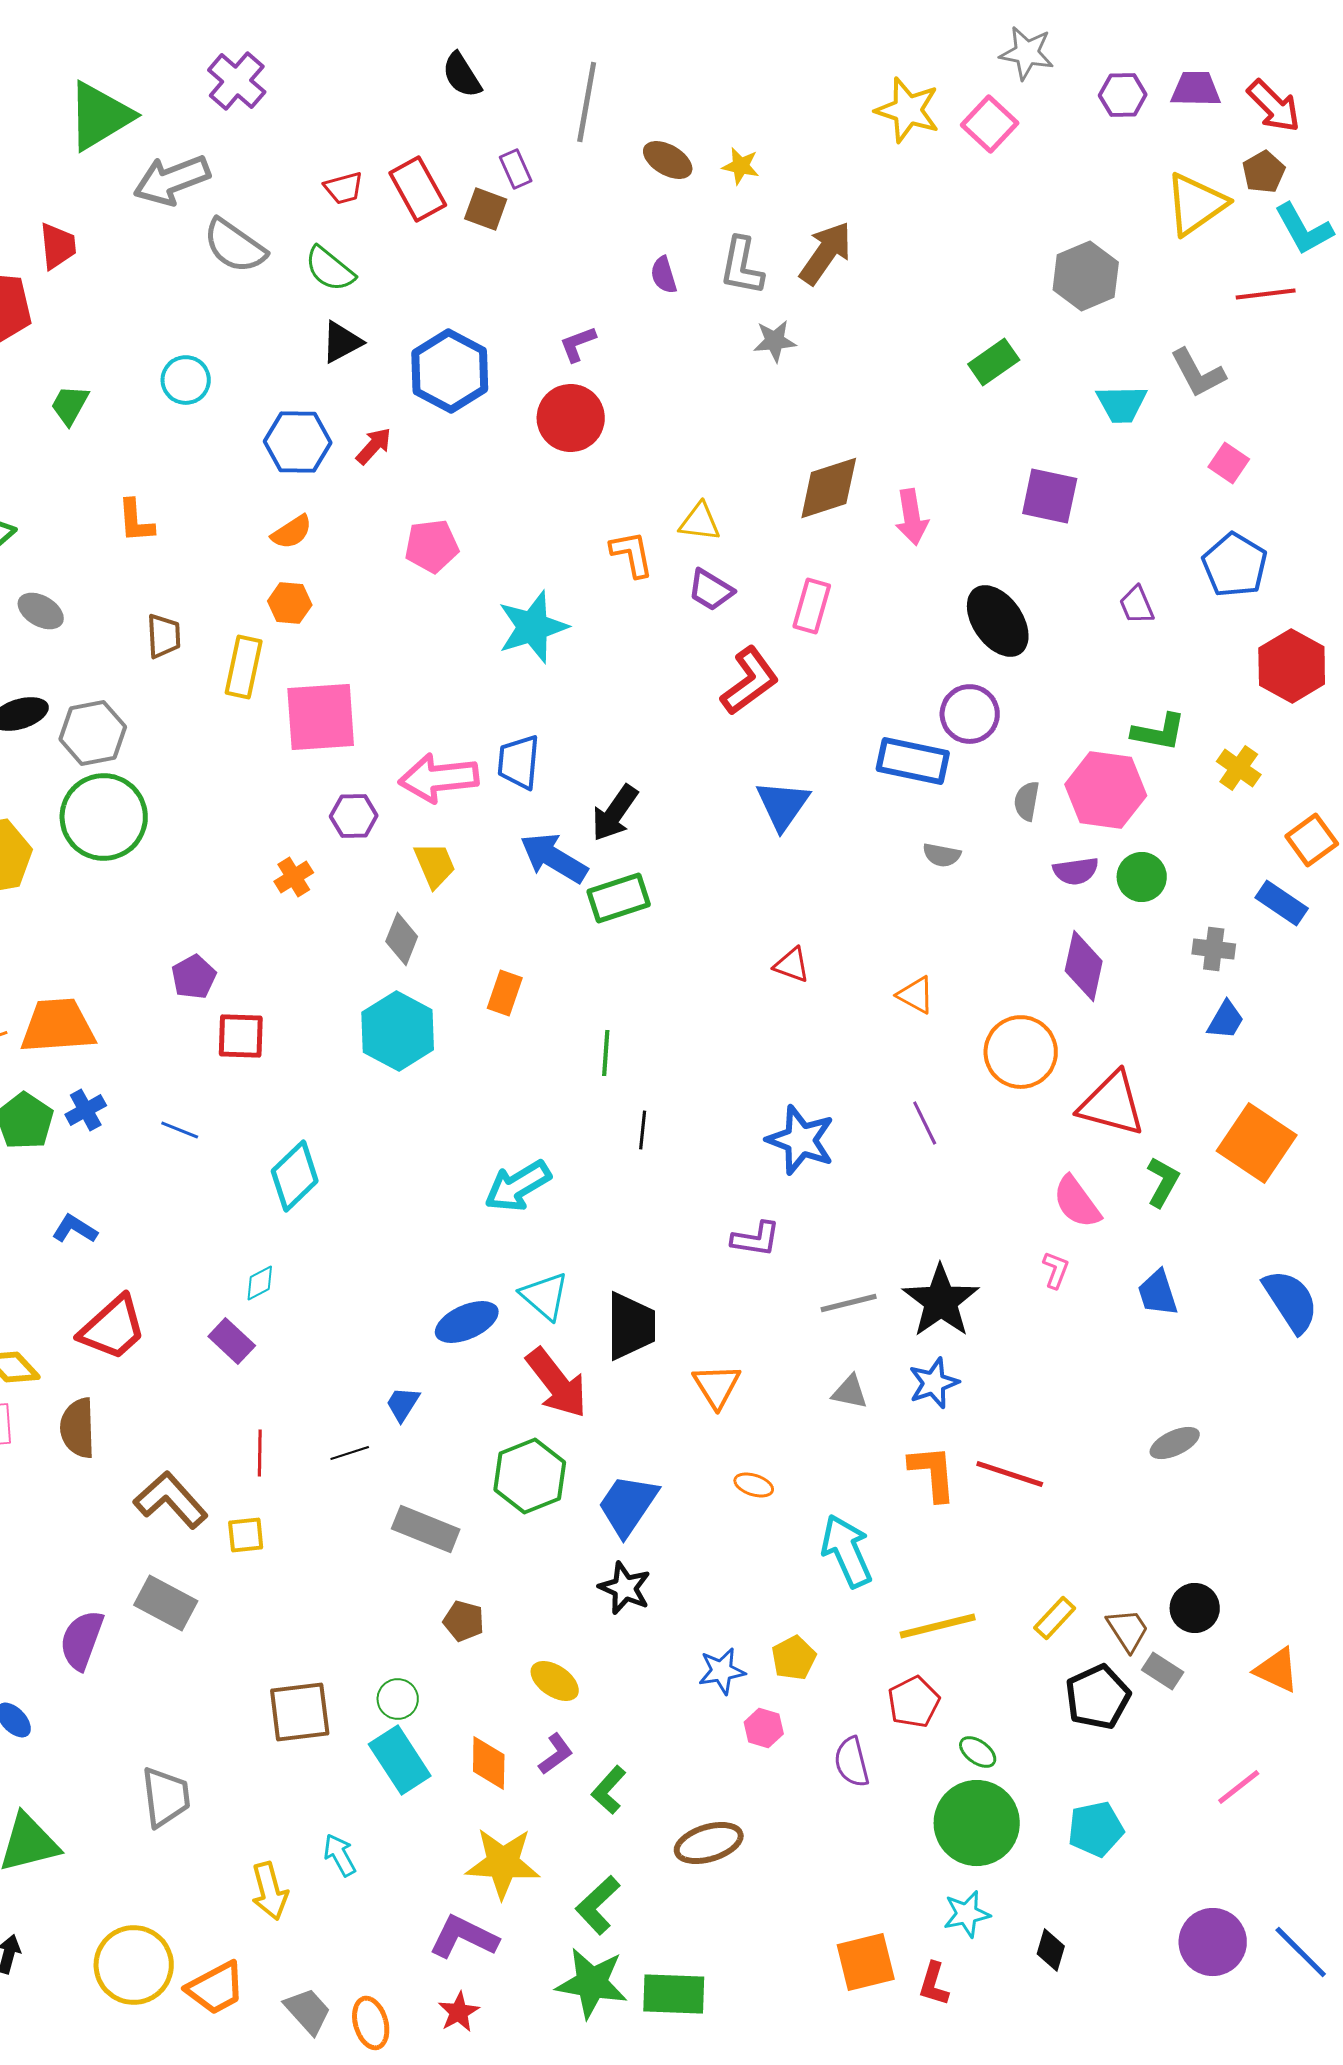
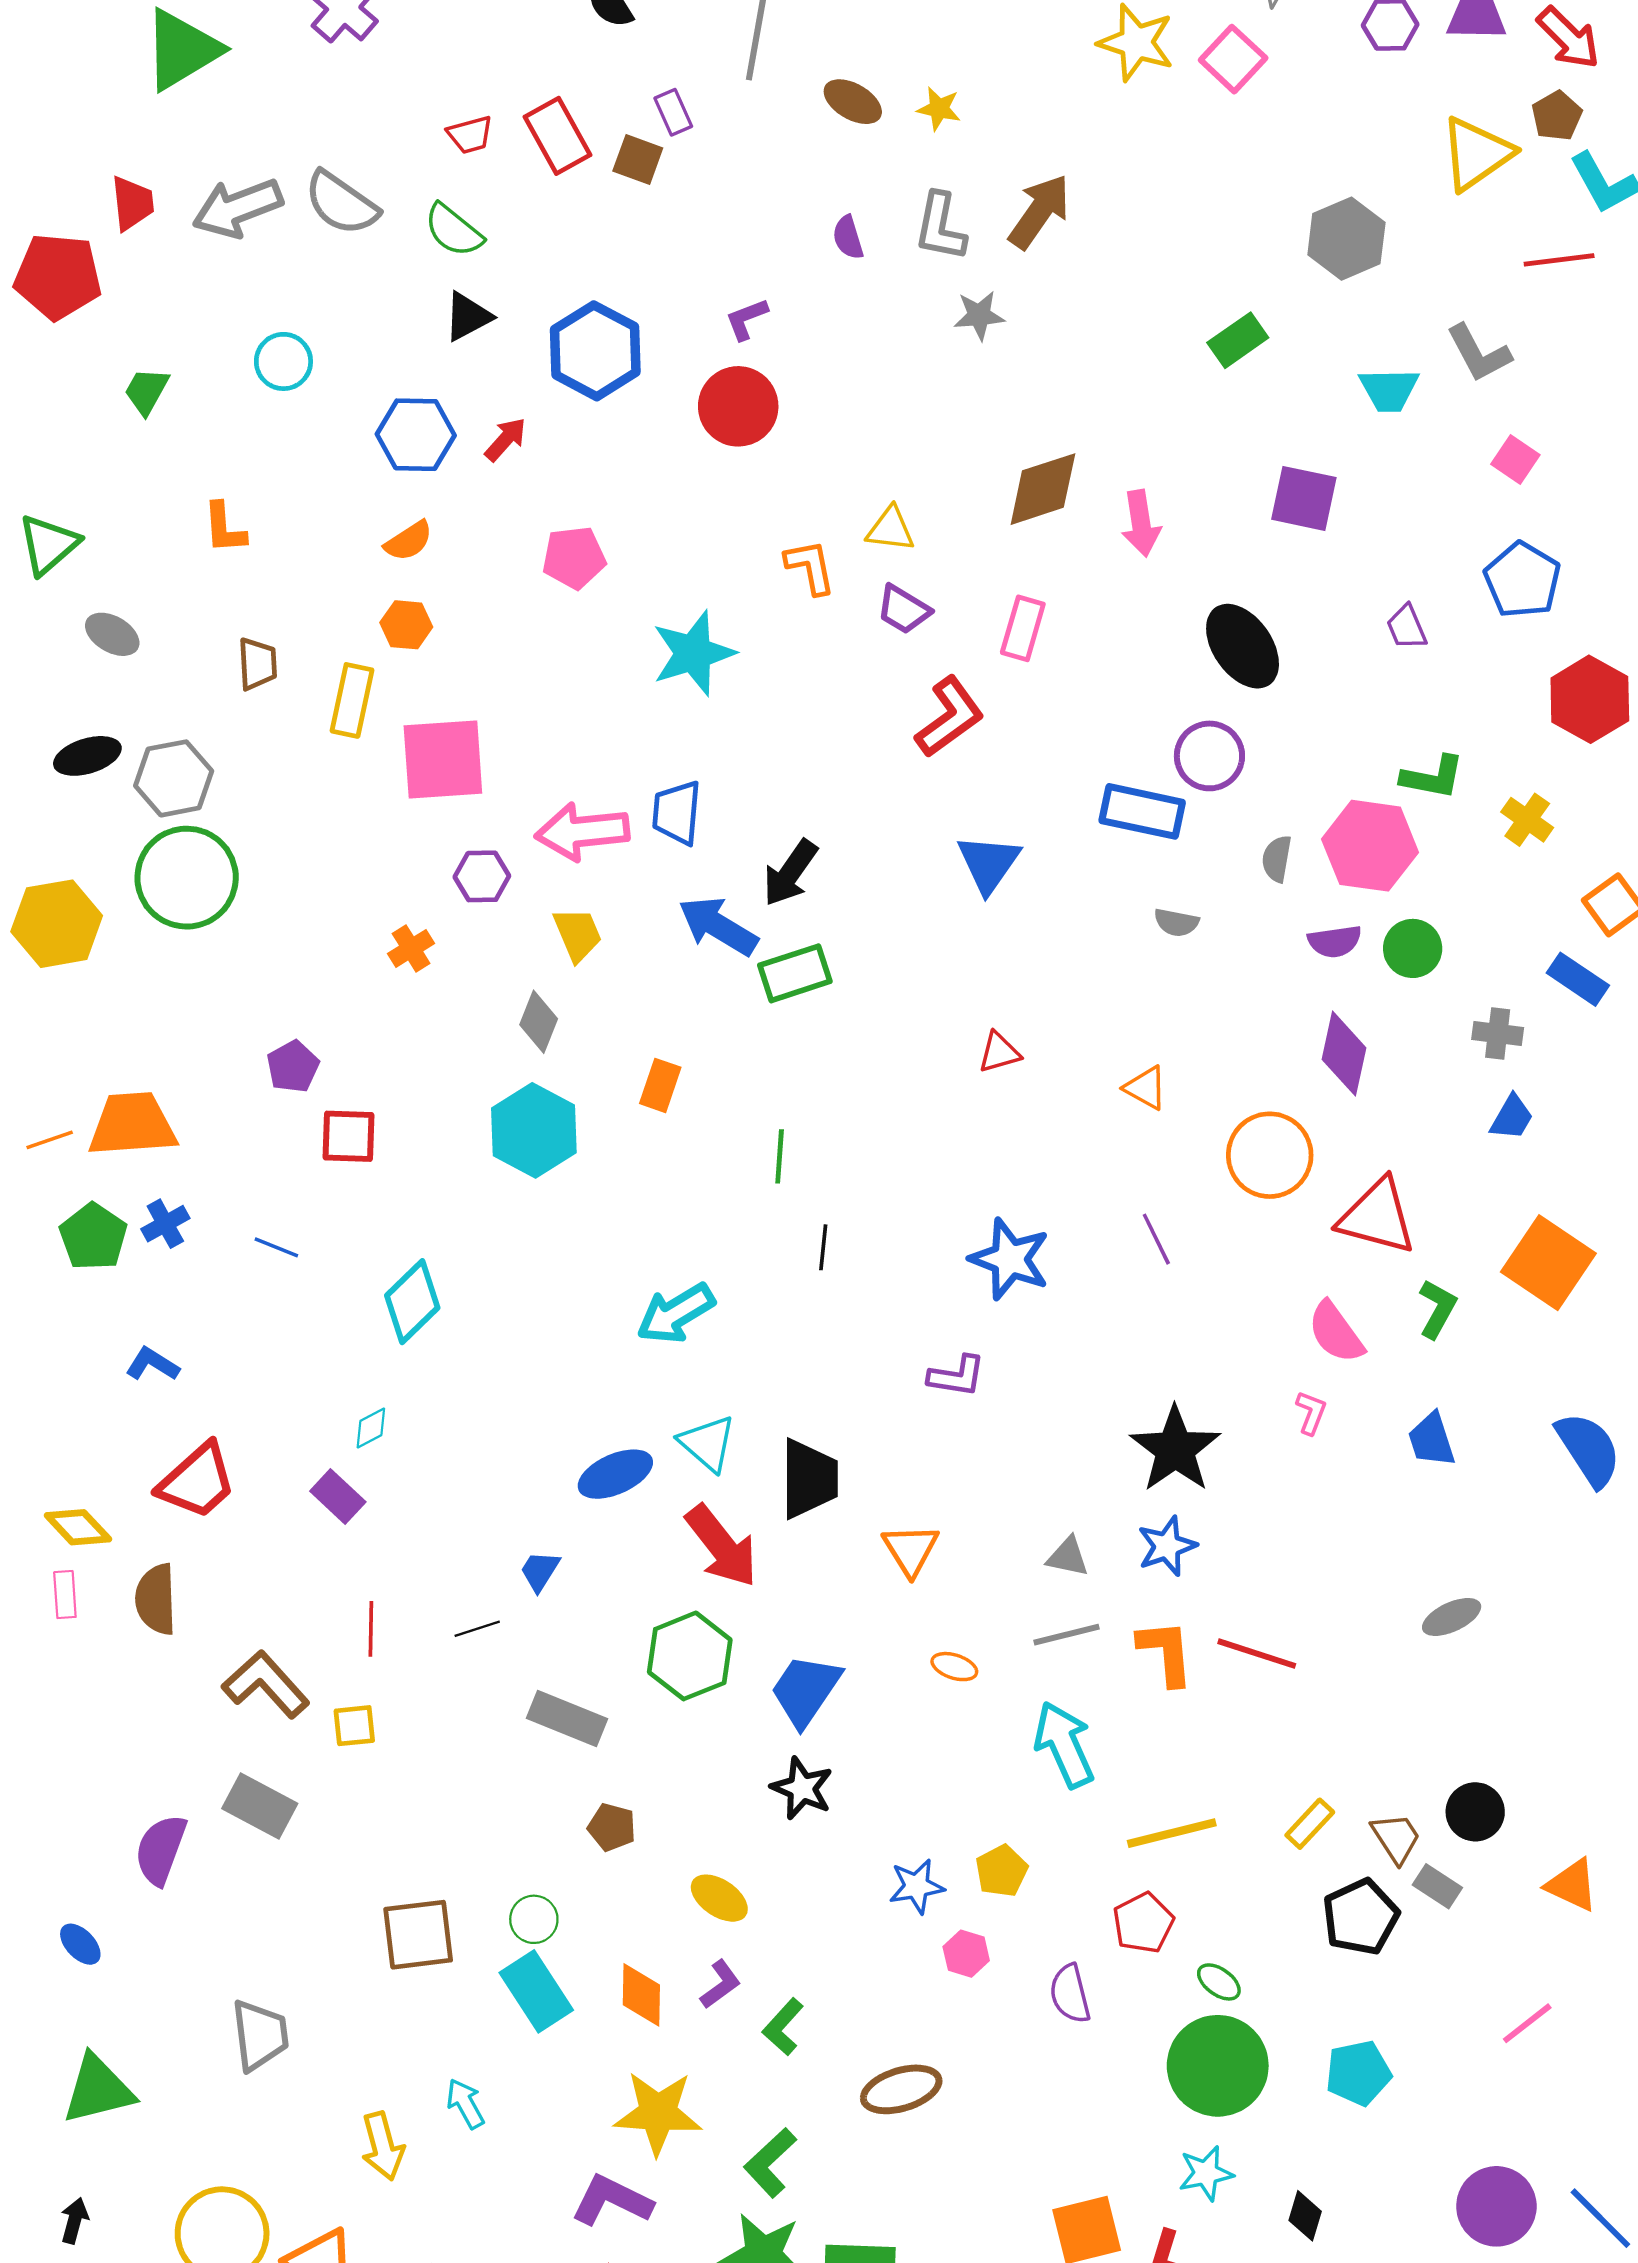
gray arrow: (172, 180) -> (237, 208), moved
red triangle: (792, 965) -> (999, 1052), turned -36
gray line: (849, 1303) -> (1067, 1635), moved

